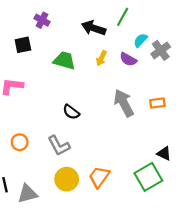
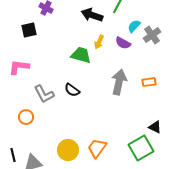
green trapezoid: (64, 60) -> (81, 55), moved
gray arrow: (124, 103) -> (119, 82), turned 40
gray L-shape: (59, 146) -> (44, 94), moved

